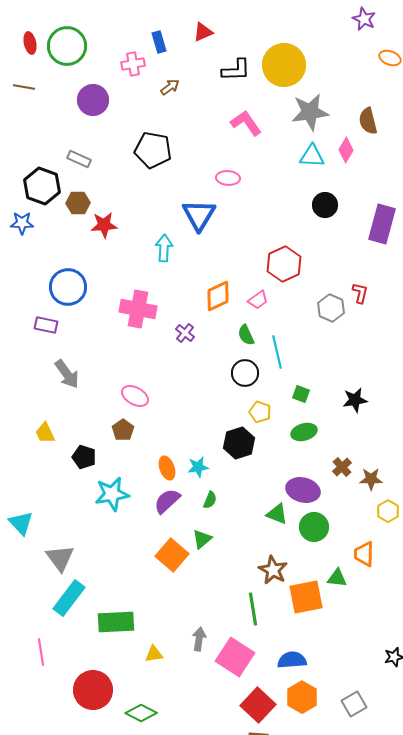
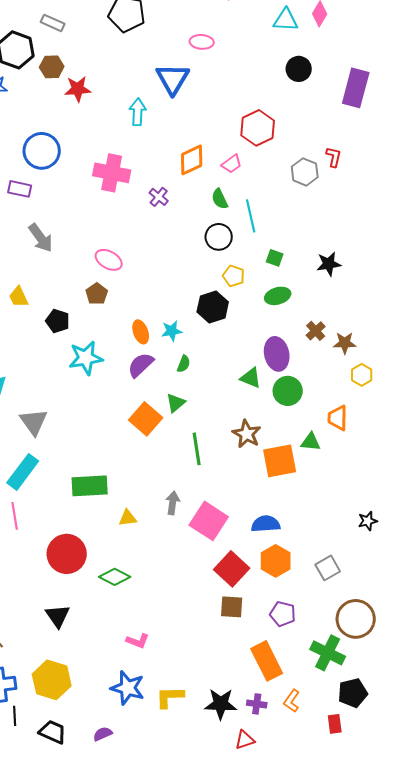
purple ellipse: (303, 490) -> (277, 354), turned 64
cyan rectangle: (69, 598) -> (23, 472), moved
green line: (253, 609) -> (197, 449), moved

